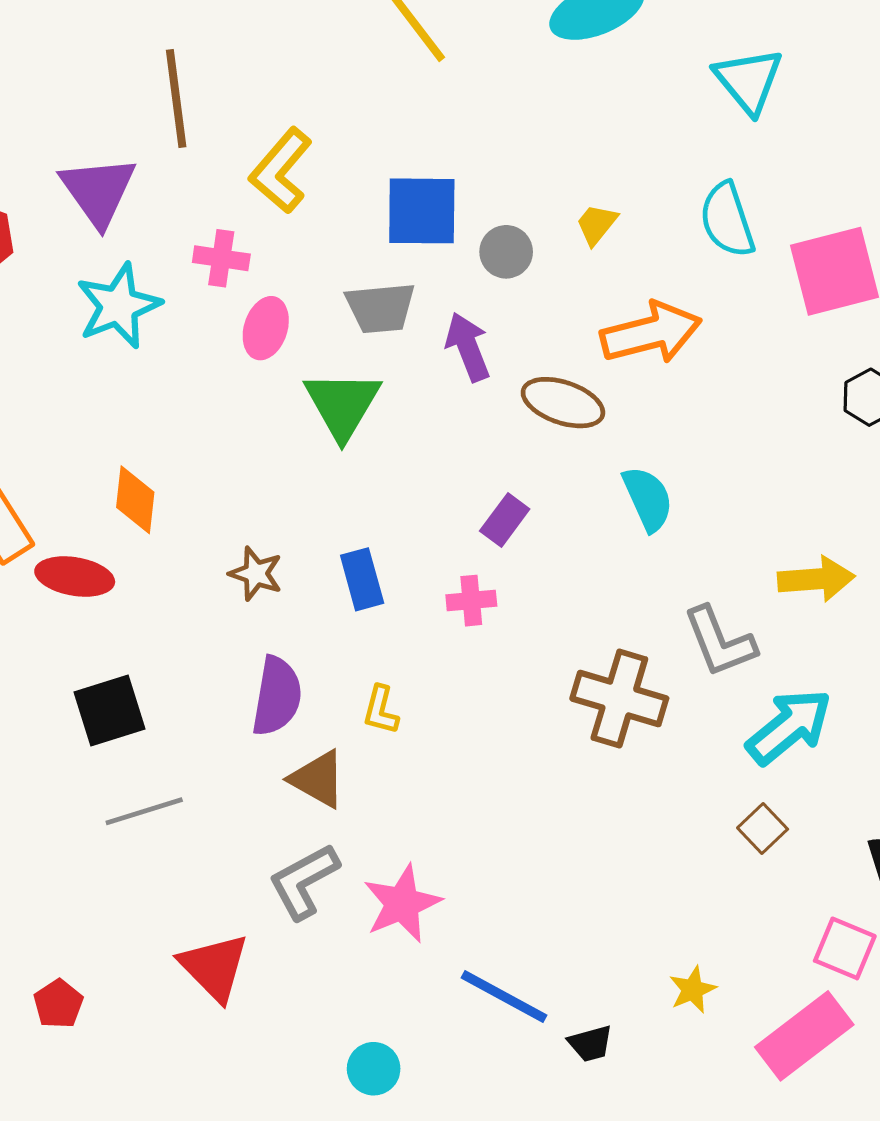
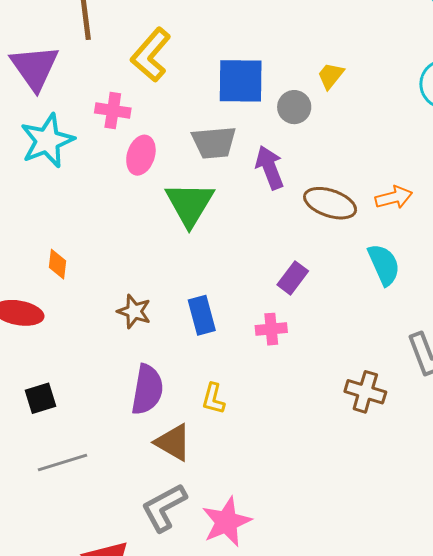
yellow trapezoid: (597, 224) -> (331, 76), moved
orange arrow: (651, 333) -> (394, 197), moved, size x0.6
orange diamond: (135, 500) -> (57, 264), size x0.7
brown cross: (619, 699) -> (365, 392), size x0.7
black square: (109, 710) -> (41, 398), size x0.7

